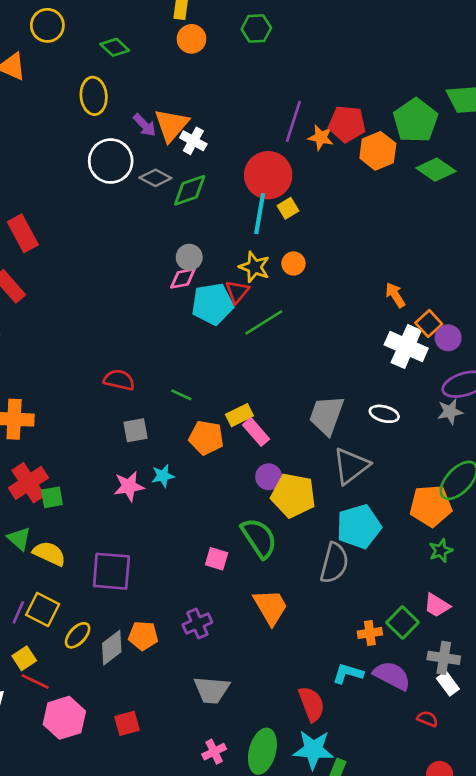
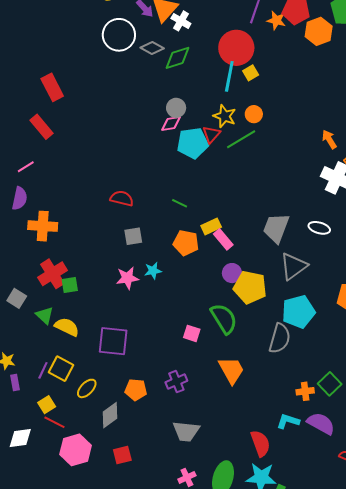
green line: (264, 322) -> (241, 139), moved
green line: (181, 395) -> (180, 203), moved
gray diamond: (112, 648) -> (110, 415), moved

